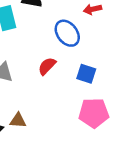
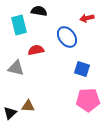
red semicircle: (47, 66) -> (36, 50), moved, turned 35

